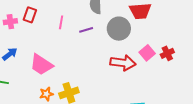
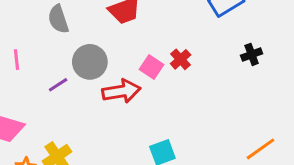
gray circle: (119, 29) -> (90, 62), moved
purple line: (86, 30) -> (58, 85), moved

